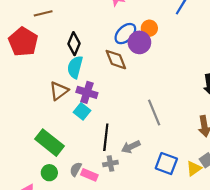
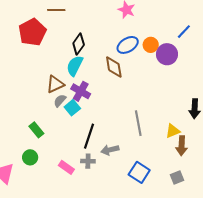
purple circle: (139, 42) -> (167, 54), moved
green rectangle: (50, 143) -> (36, 130), size x0.6
yellow triangle: (194, 168) -> (173, 131), moved
gray semicircle: (76, 169) -> (60, 101), moved

